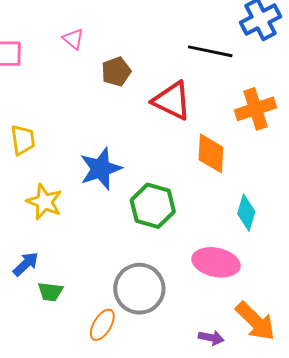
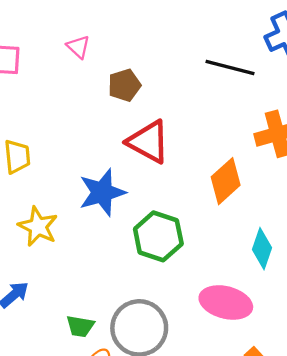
red triangle: (172, 101) -> (148, 142), moved
orange diamond: (211, 153) -> (226, 181), turned 42
green trapezoid: (50, 292) -> (80, 326), moved

